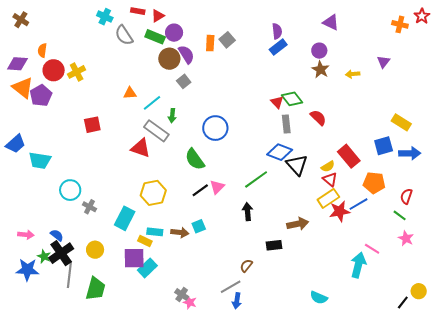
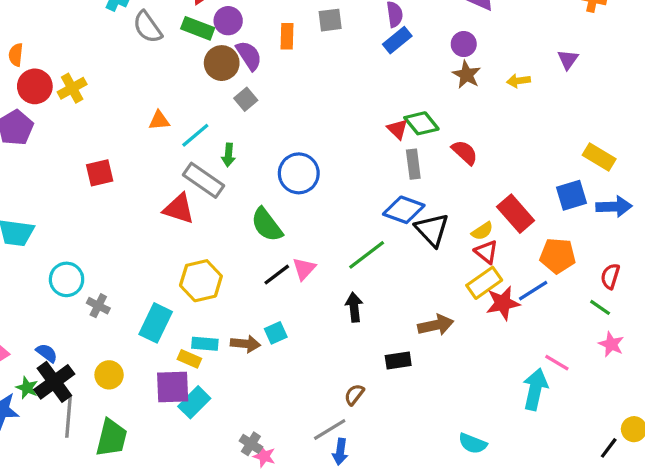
gray square: (227, 40) -> (330, 20), moved, turned 35

